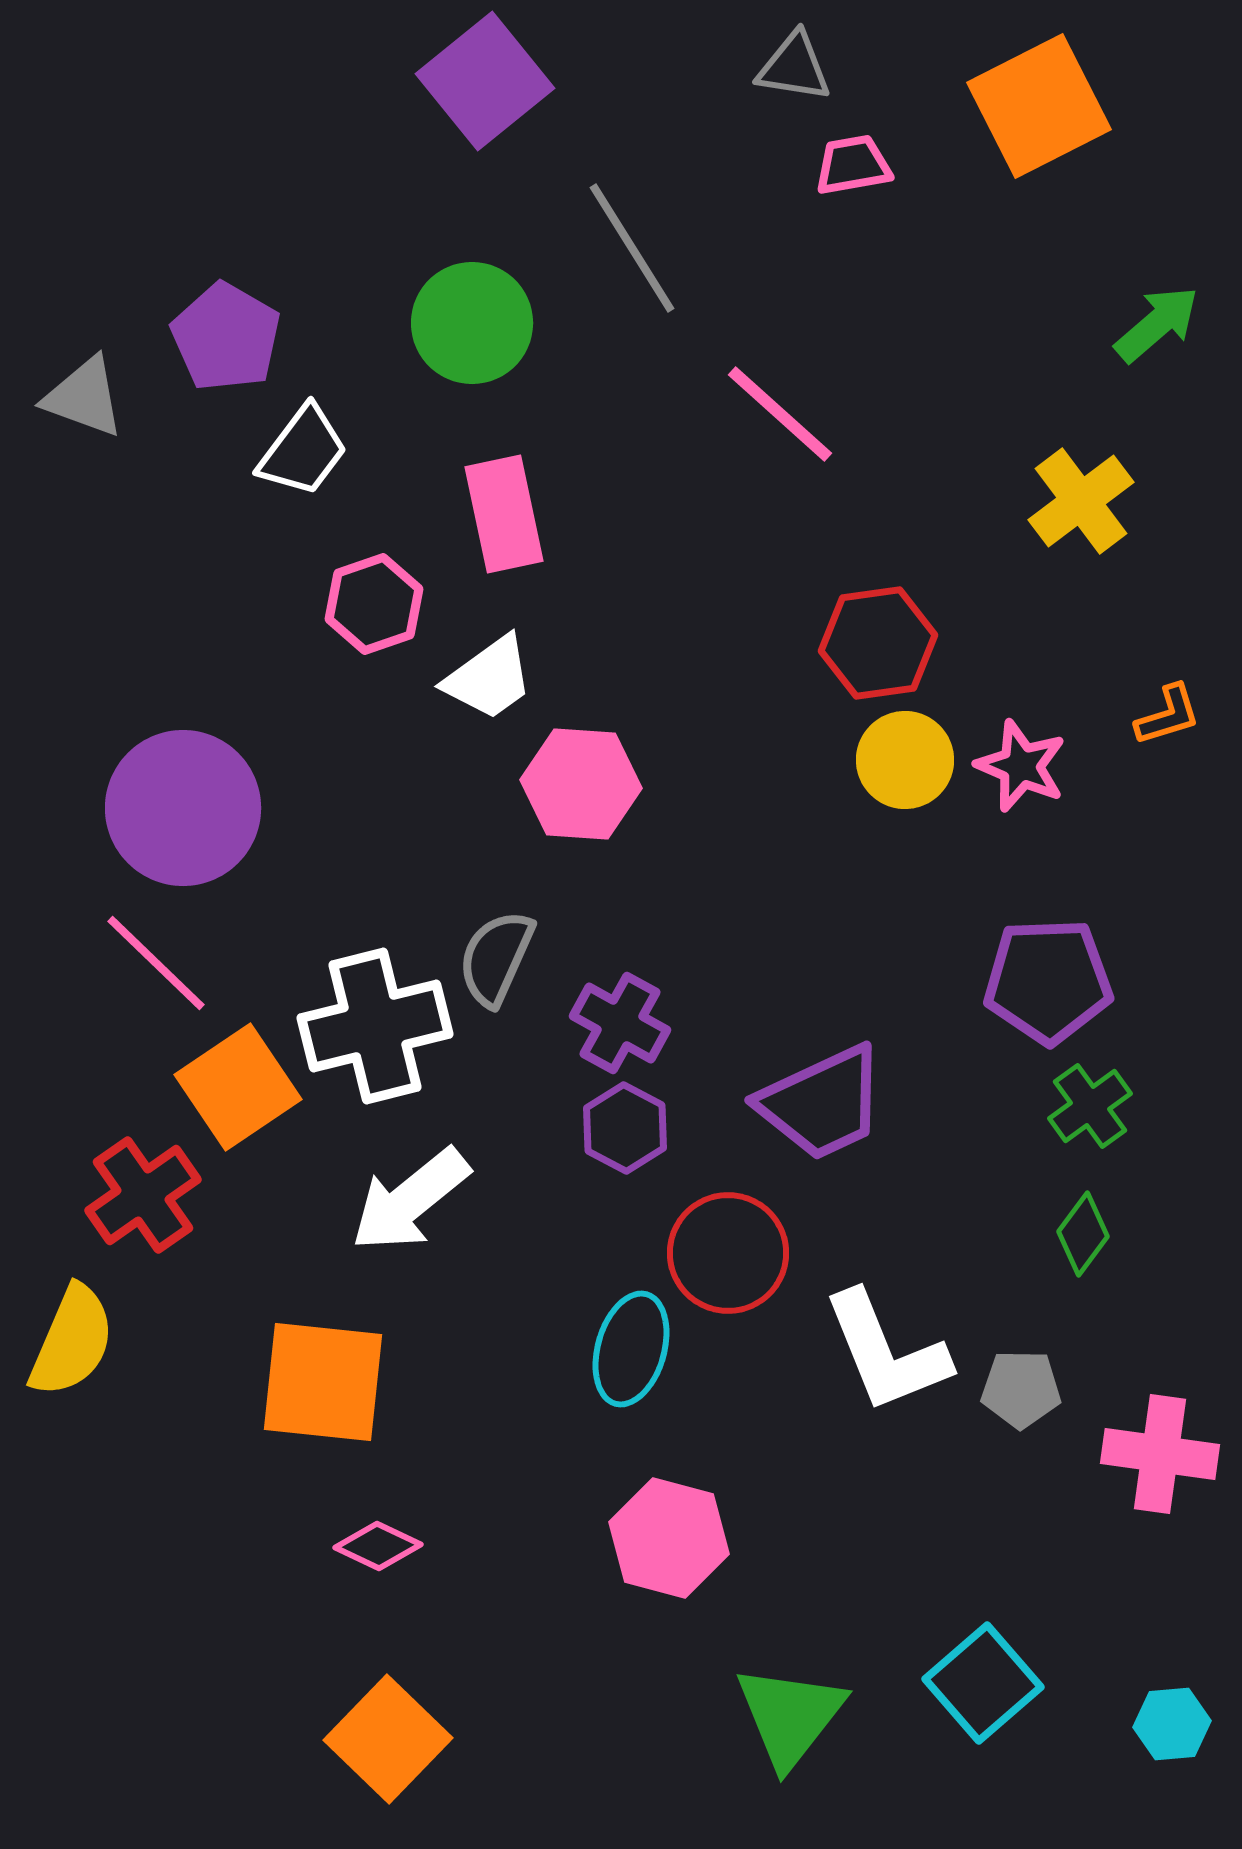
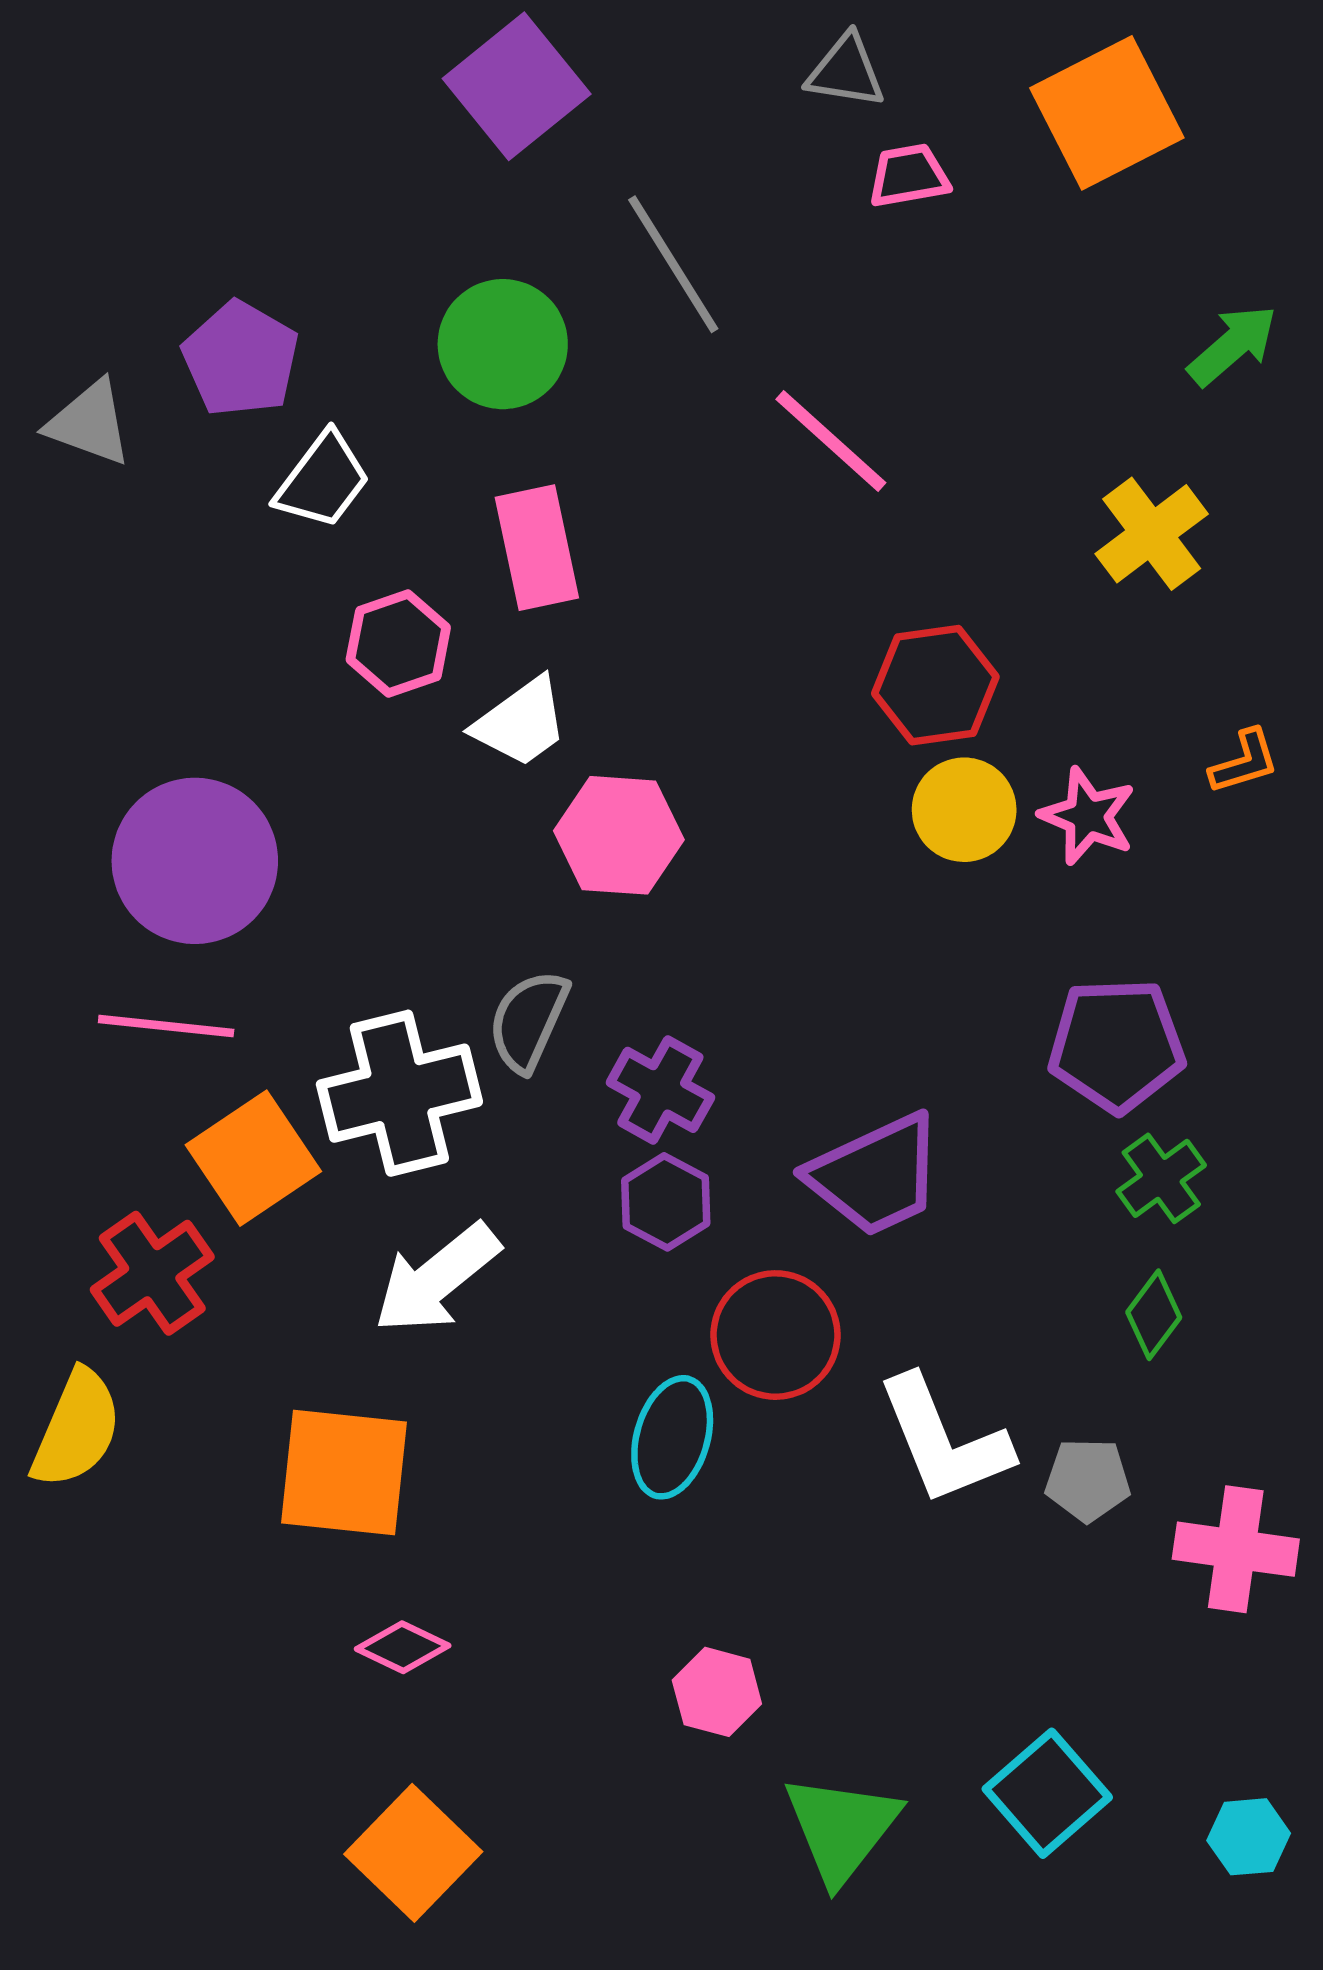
pink line: (156, 963) -> (166, 1026), turned -38
pink hexagon: (669, 1538) -> (717, 1692), moved, size x0.7

